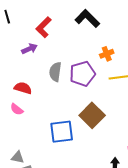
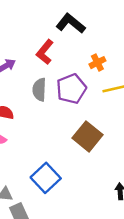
red L-shape: (44, 27) -> (45, 52), moved
blue square: (62, 132) -> (46, 178), moved, turned -30

